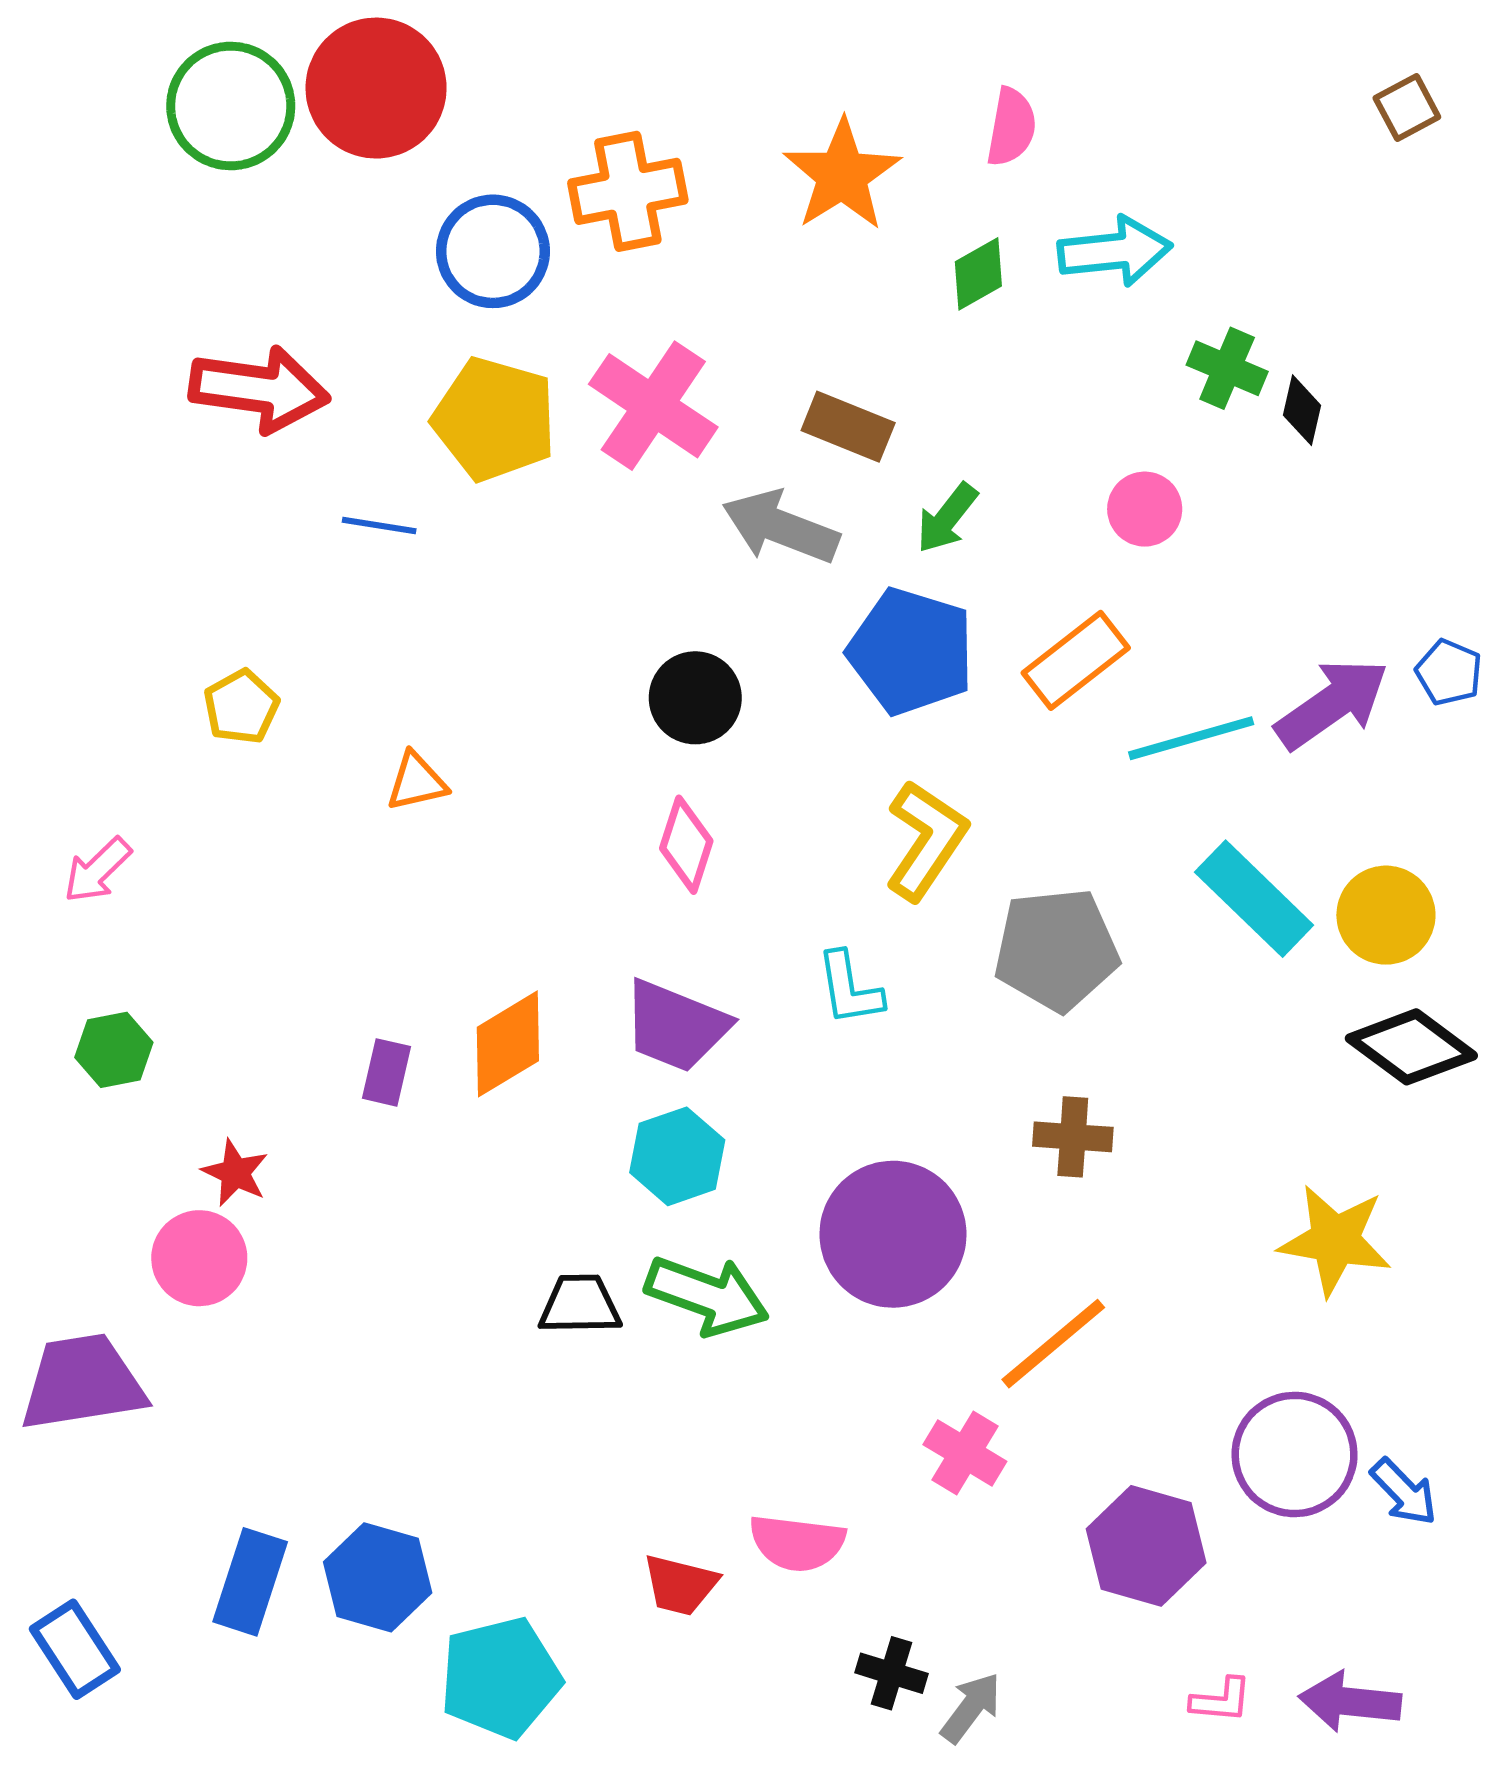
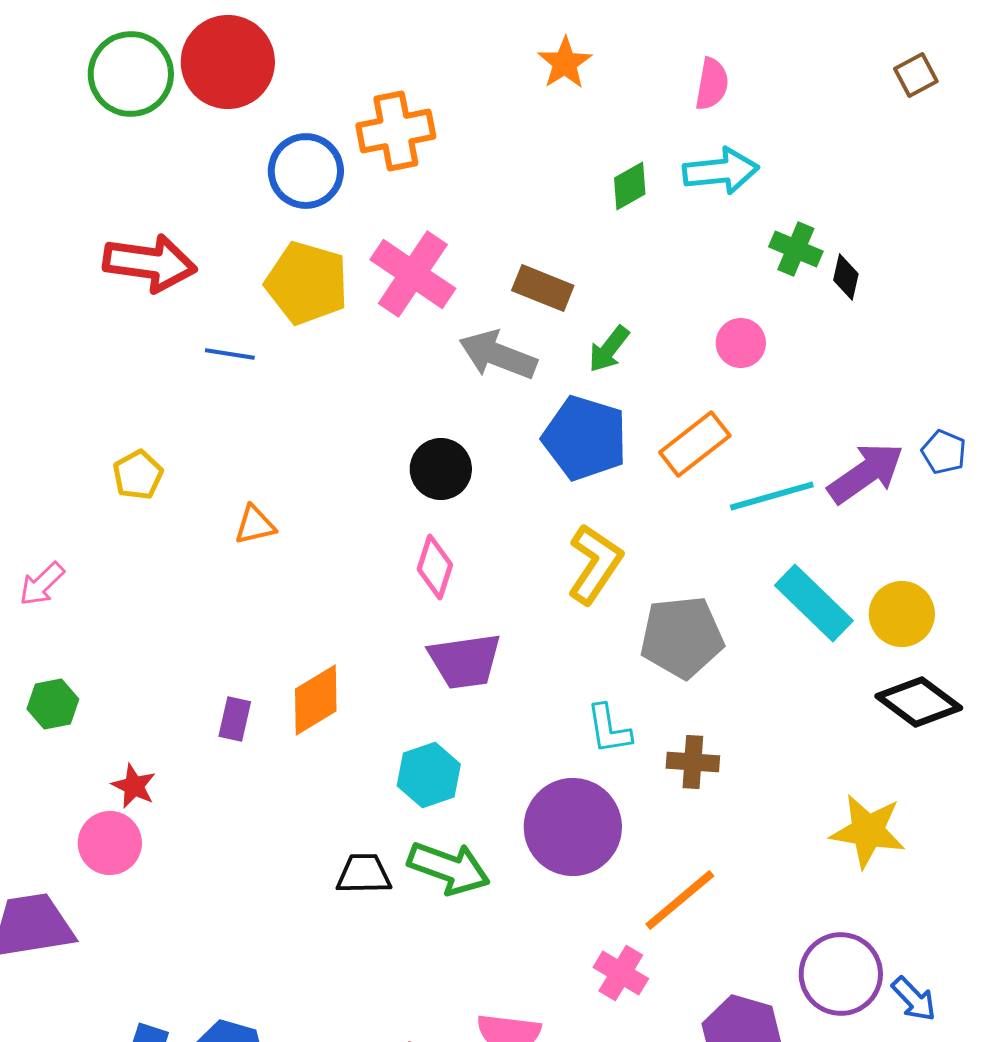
pink semicircle: (1011, 127) -> (712, 84), moved
orange star: (842, 175) -> (565, 63), moved, size x0.7
cyan L-shape: (850, 989) -> (609, 729), moved
purple trapezoid: (676, 1026) -> (465, 661), moved, turned -30

